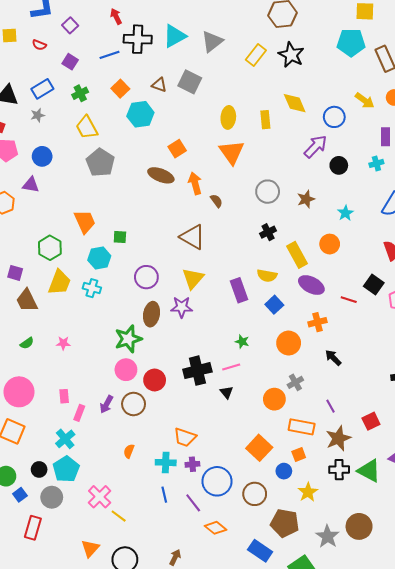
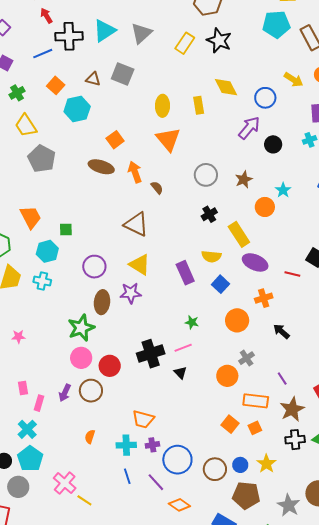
orange circle: (330, 244) -> (265, 207), moved
yellow triangle: (193, 279) -> (140, 265), turned -35
orange square: (259, 448) -> (230, 424), moved, size x0.7
blue circle: (284, 471) -> (240, 465), moved

